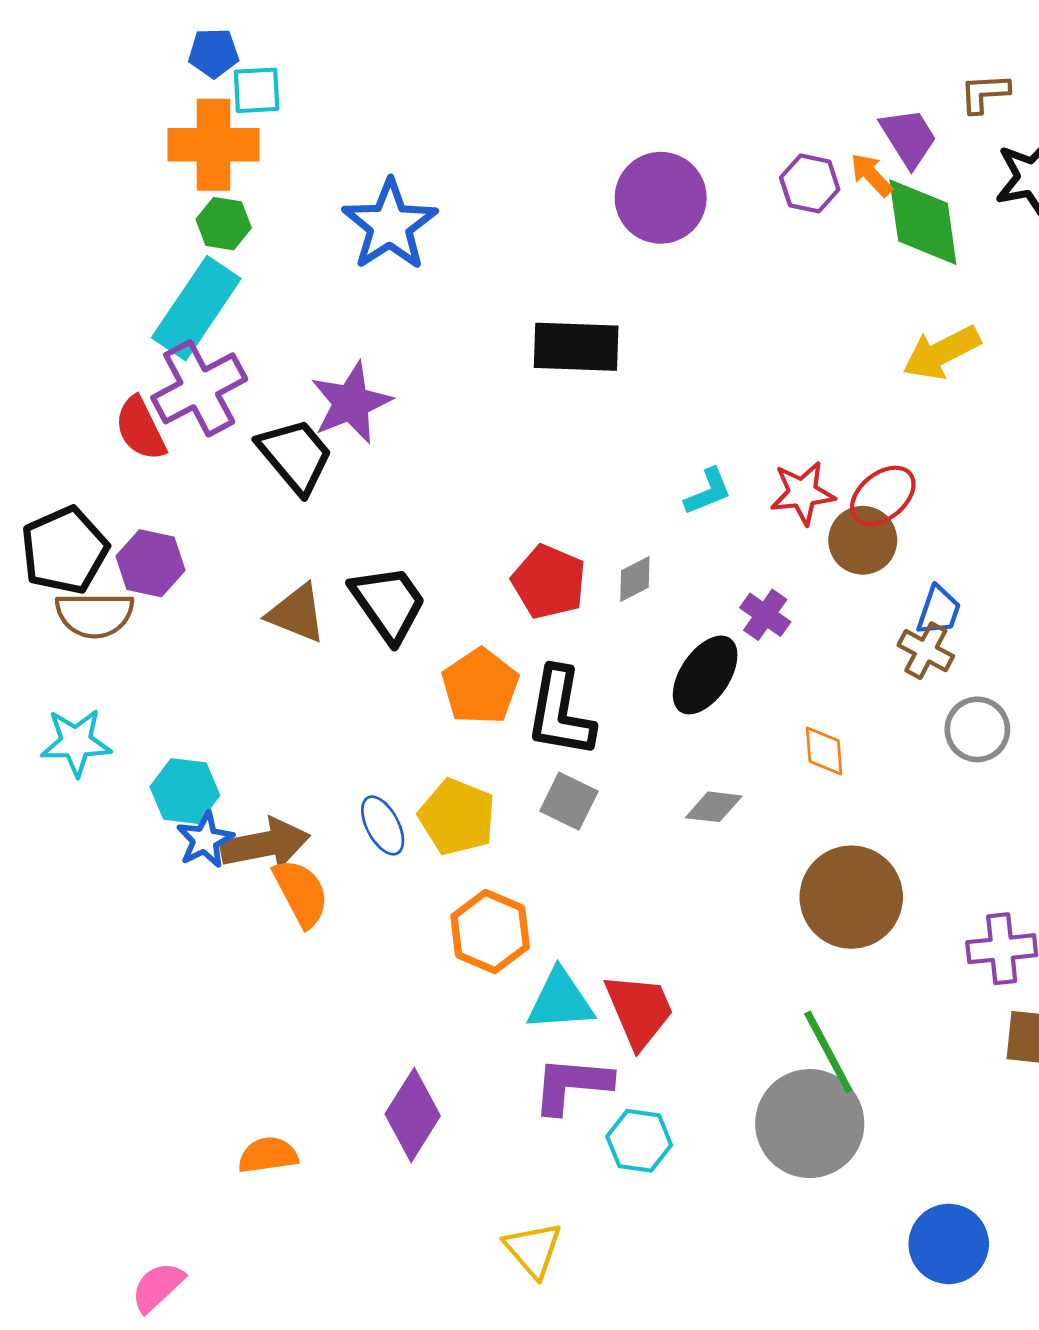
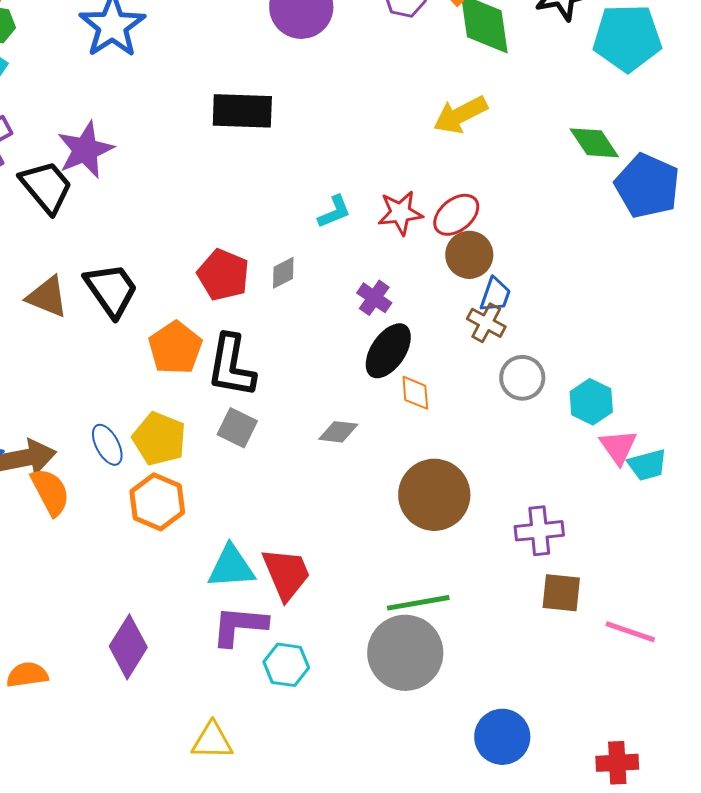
yellow arrow: (942, 353) -> (460, 115), moved
brown circle: (863, 540) -> (469, 255), moved
black ellipse: (705, 675) -> (388, 351), moved
orange hexagon: (490, 932) -> (157, 502), moved
green line: (828, 1052) -> (418, 603), turned -72
yellow triangle: (533, 1250) -> (212, 741), turned -48

